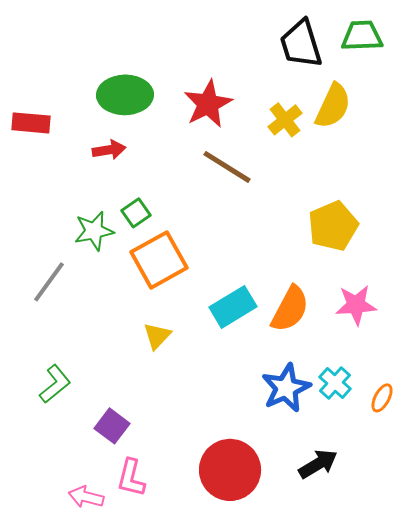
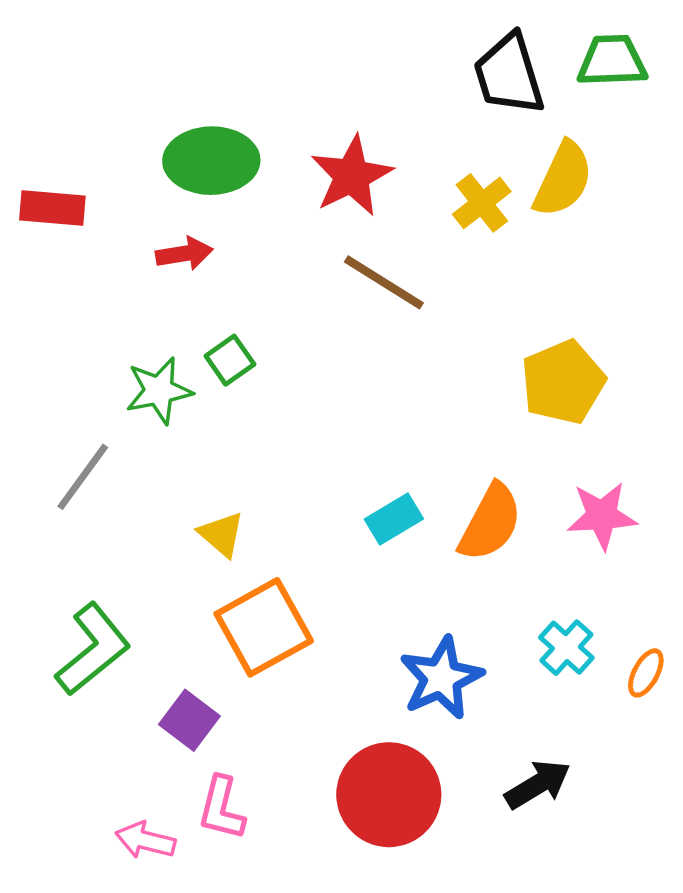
orange square: (159, 260) -> (264, 627), moved
cyan rectangle: (233, 307) -> (394, 519), size x0.7
yellow triangle: (157, 336) -> (221, 534), moved, turned -32
green L-shape: (55, 384) -> (93, 649), size x1.4
blue star: (286, 388) -> (441, 678), moved

